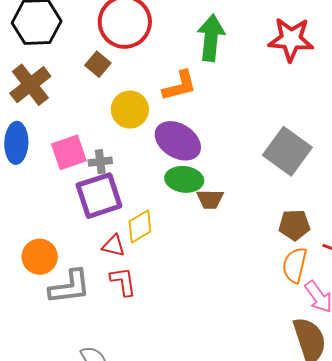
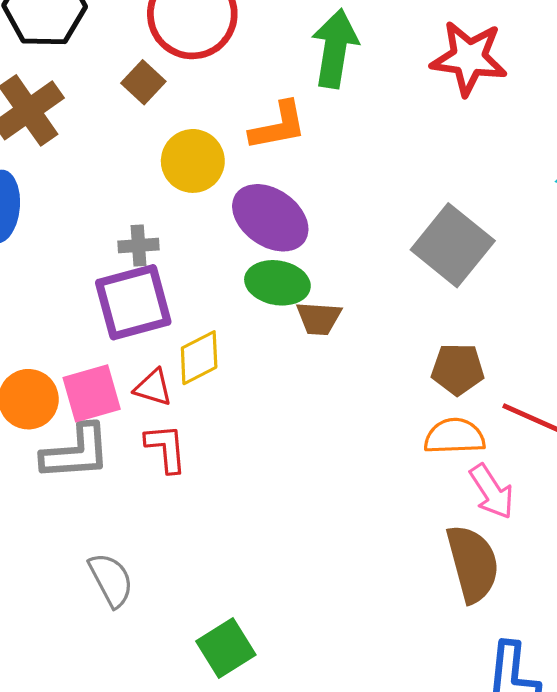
pink square: (69, 152) -> (92, 393), moved
orange semicircle: (295, 265) -> (455, 436), turned 72

